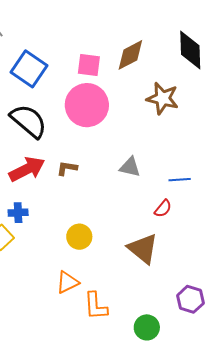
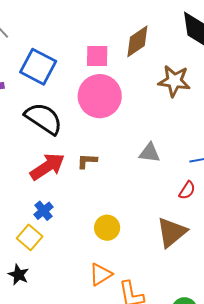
blue cross: (18, 213) -> (44, 211), turned -30
brown triangle: (143, 249) -> (172, 232), turned 48

